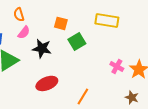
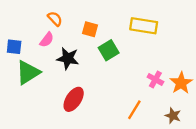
orange semicircle: (19, 14) -> (55, 19), moved, turned 152
red ellipse: (47, 83) -> (74, 99), turned -35
orange line: (83, 96) -> (134, 110), moved

